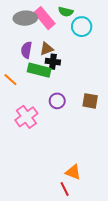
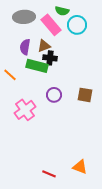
pink rectangle: (44, 18) -> (51, 25), moved
orange triangle: (73, 172) -> (80, 167), moved
red line: (65, 189) -> (49, 174), moved, turned -40

